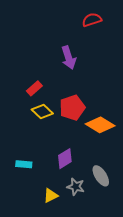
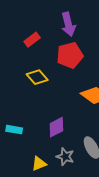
red rectangle: (34, 88) -> (32, 40), moved
red pentagon: (72, 108) -> (70, 55), moved

